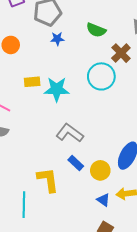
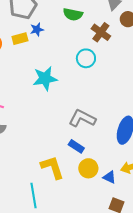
cyan circle: (101, 76) -> (86, 58), size x0.7
yellow rectangle: (32, 82) -> (20, 39), moved
gray L-shape: (70, 133) -> (82, 118), moved
yellow circle: (100, 170) -> (88, 168), moved

